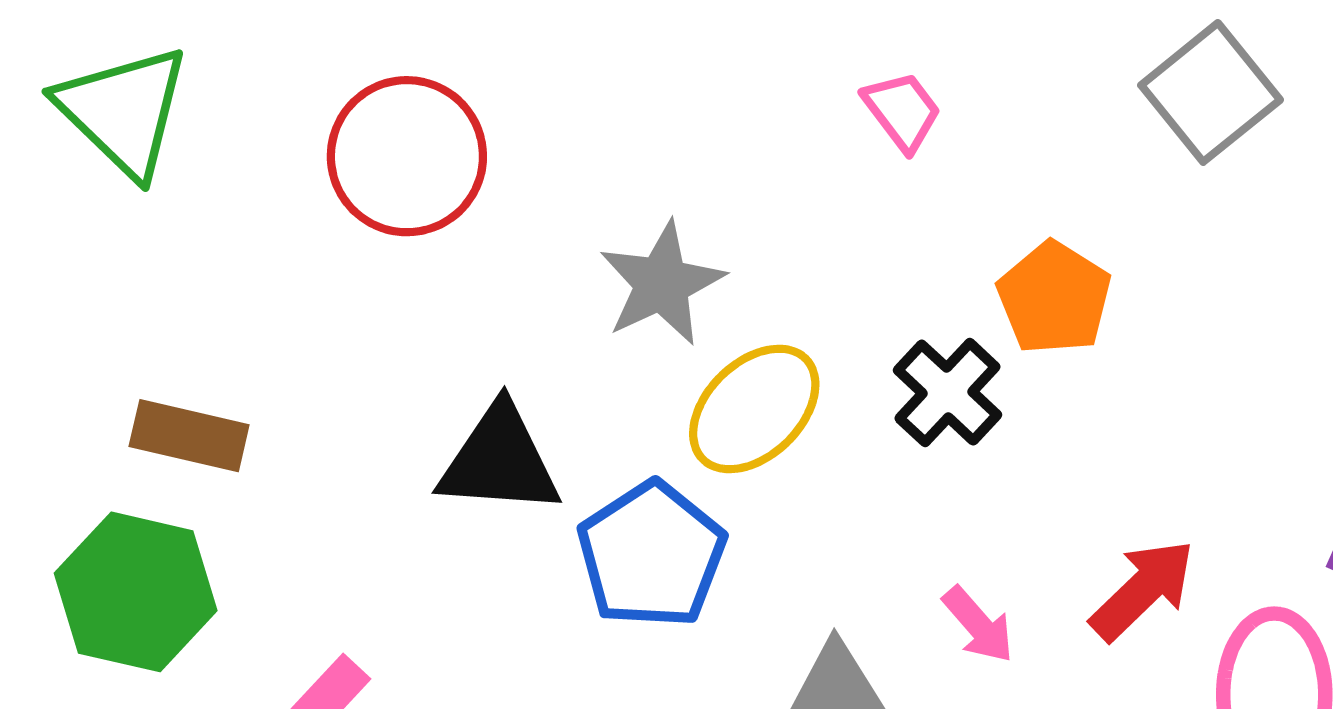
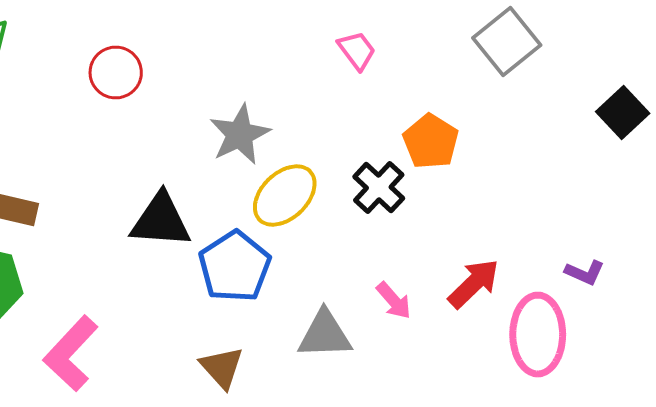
red circle: (407, 156) -> (116, 72), size x0.7

